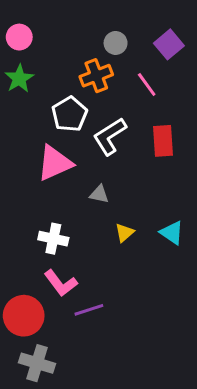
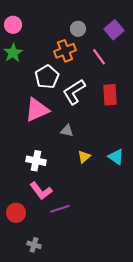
red circle: (24, 316) -> (16, 213), size x0.7
gray cross: (37, 363) -> (34, 245), moved, size x0.6

